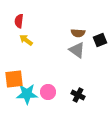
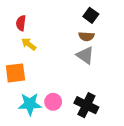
black square: (100, 40) -> (91, 15), moved, turned -32
orange square: (14, 79) -> (15, 73), moved
black cross: (78, 95) -> (86, 105), size x1.5

